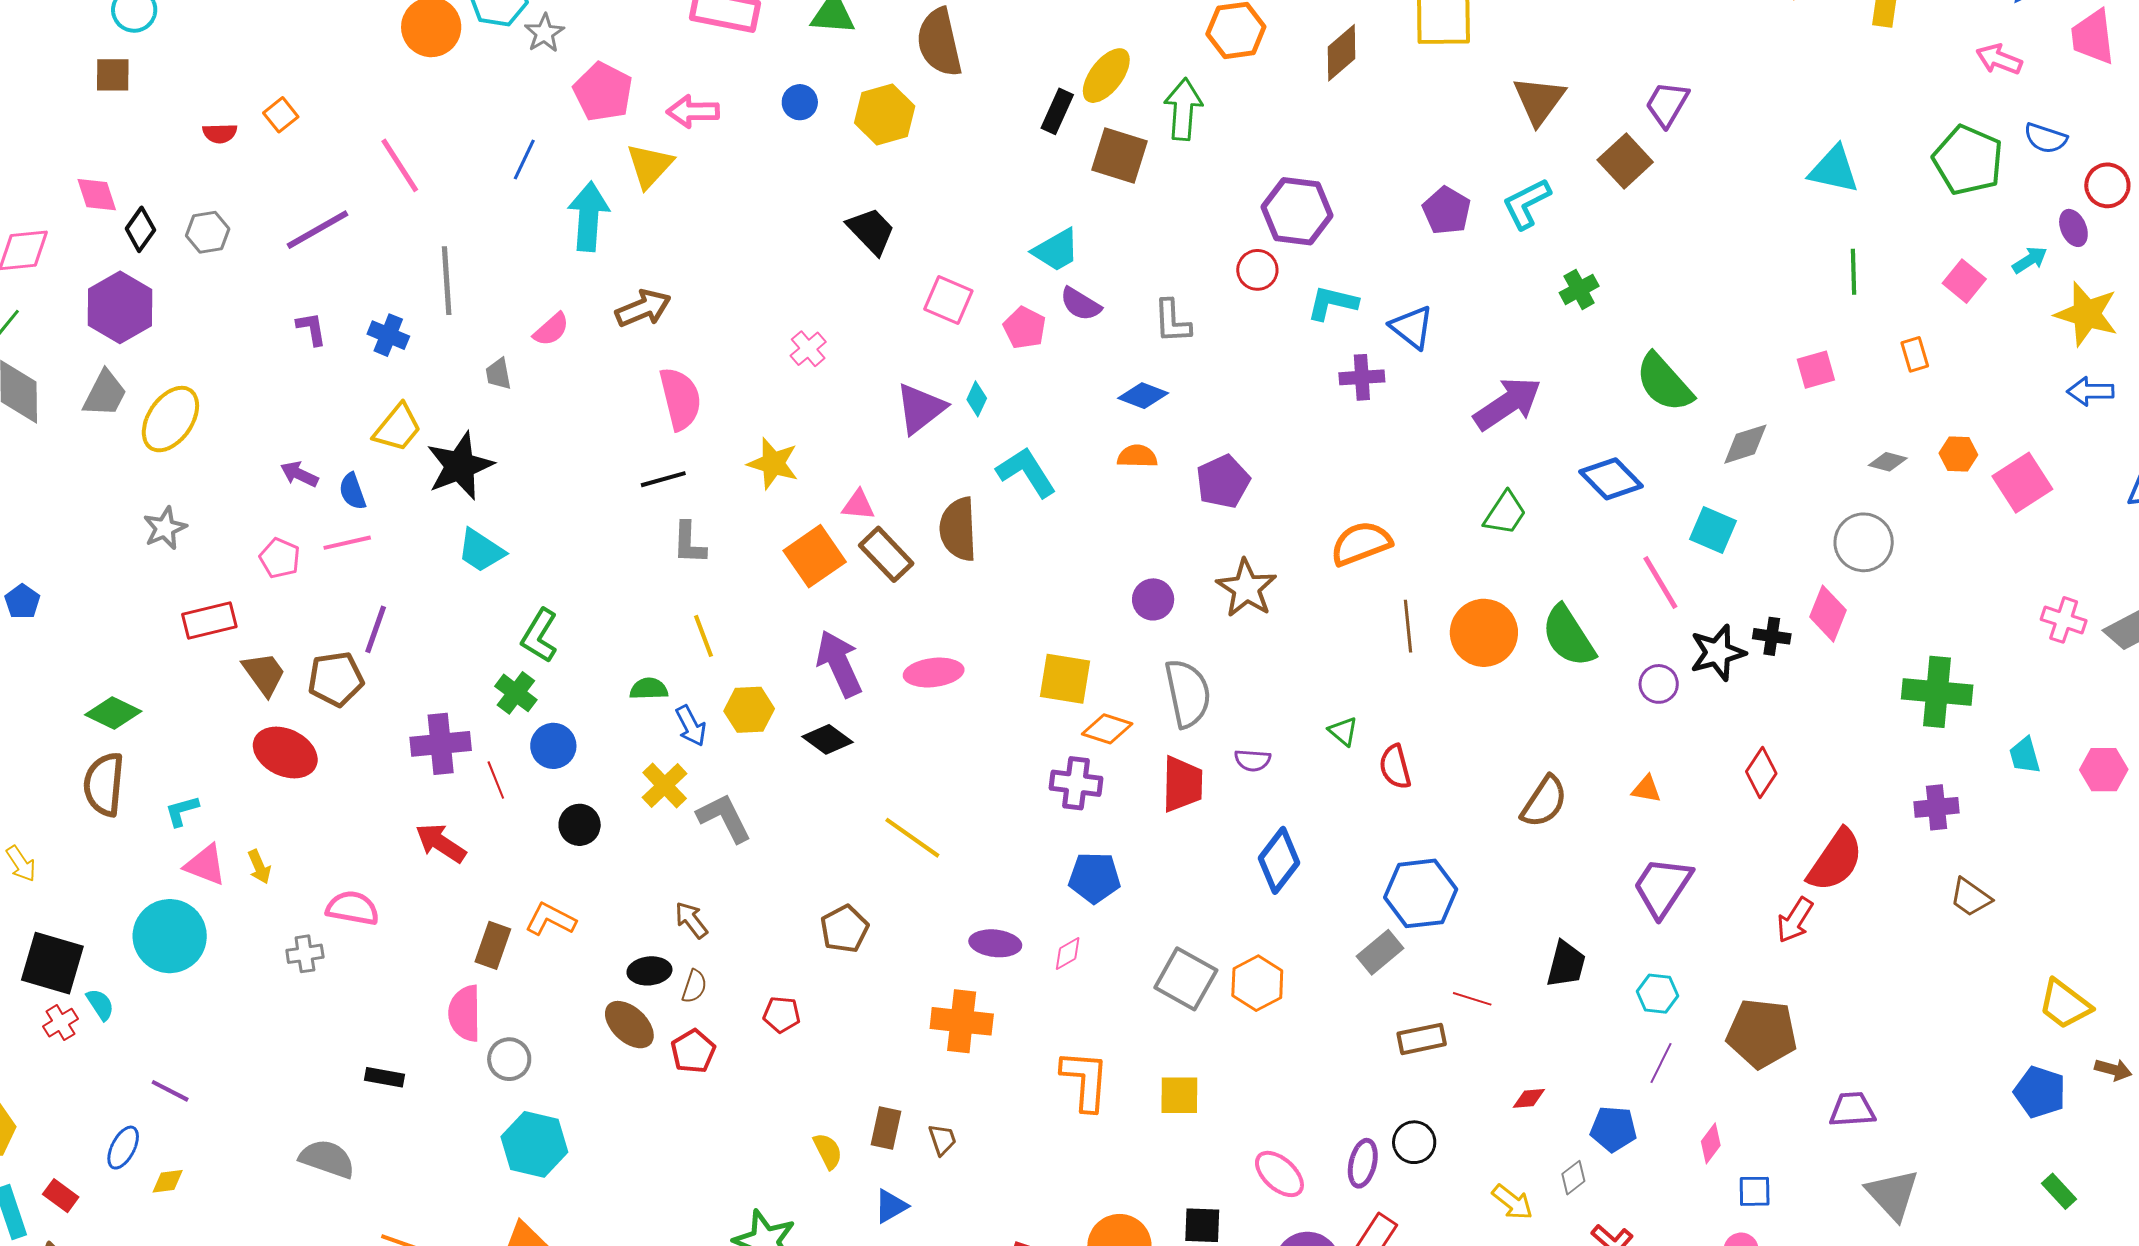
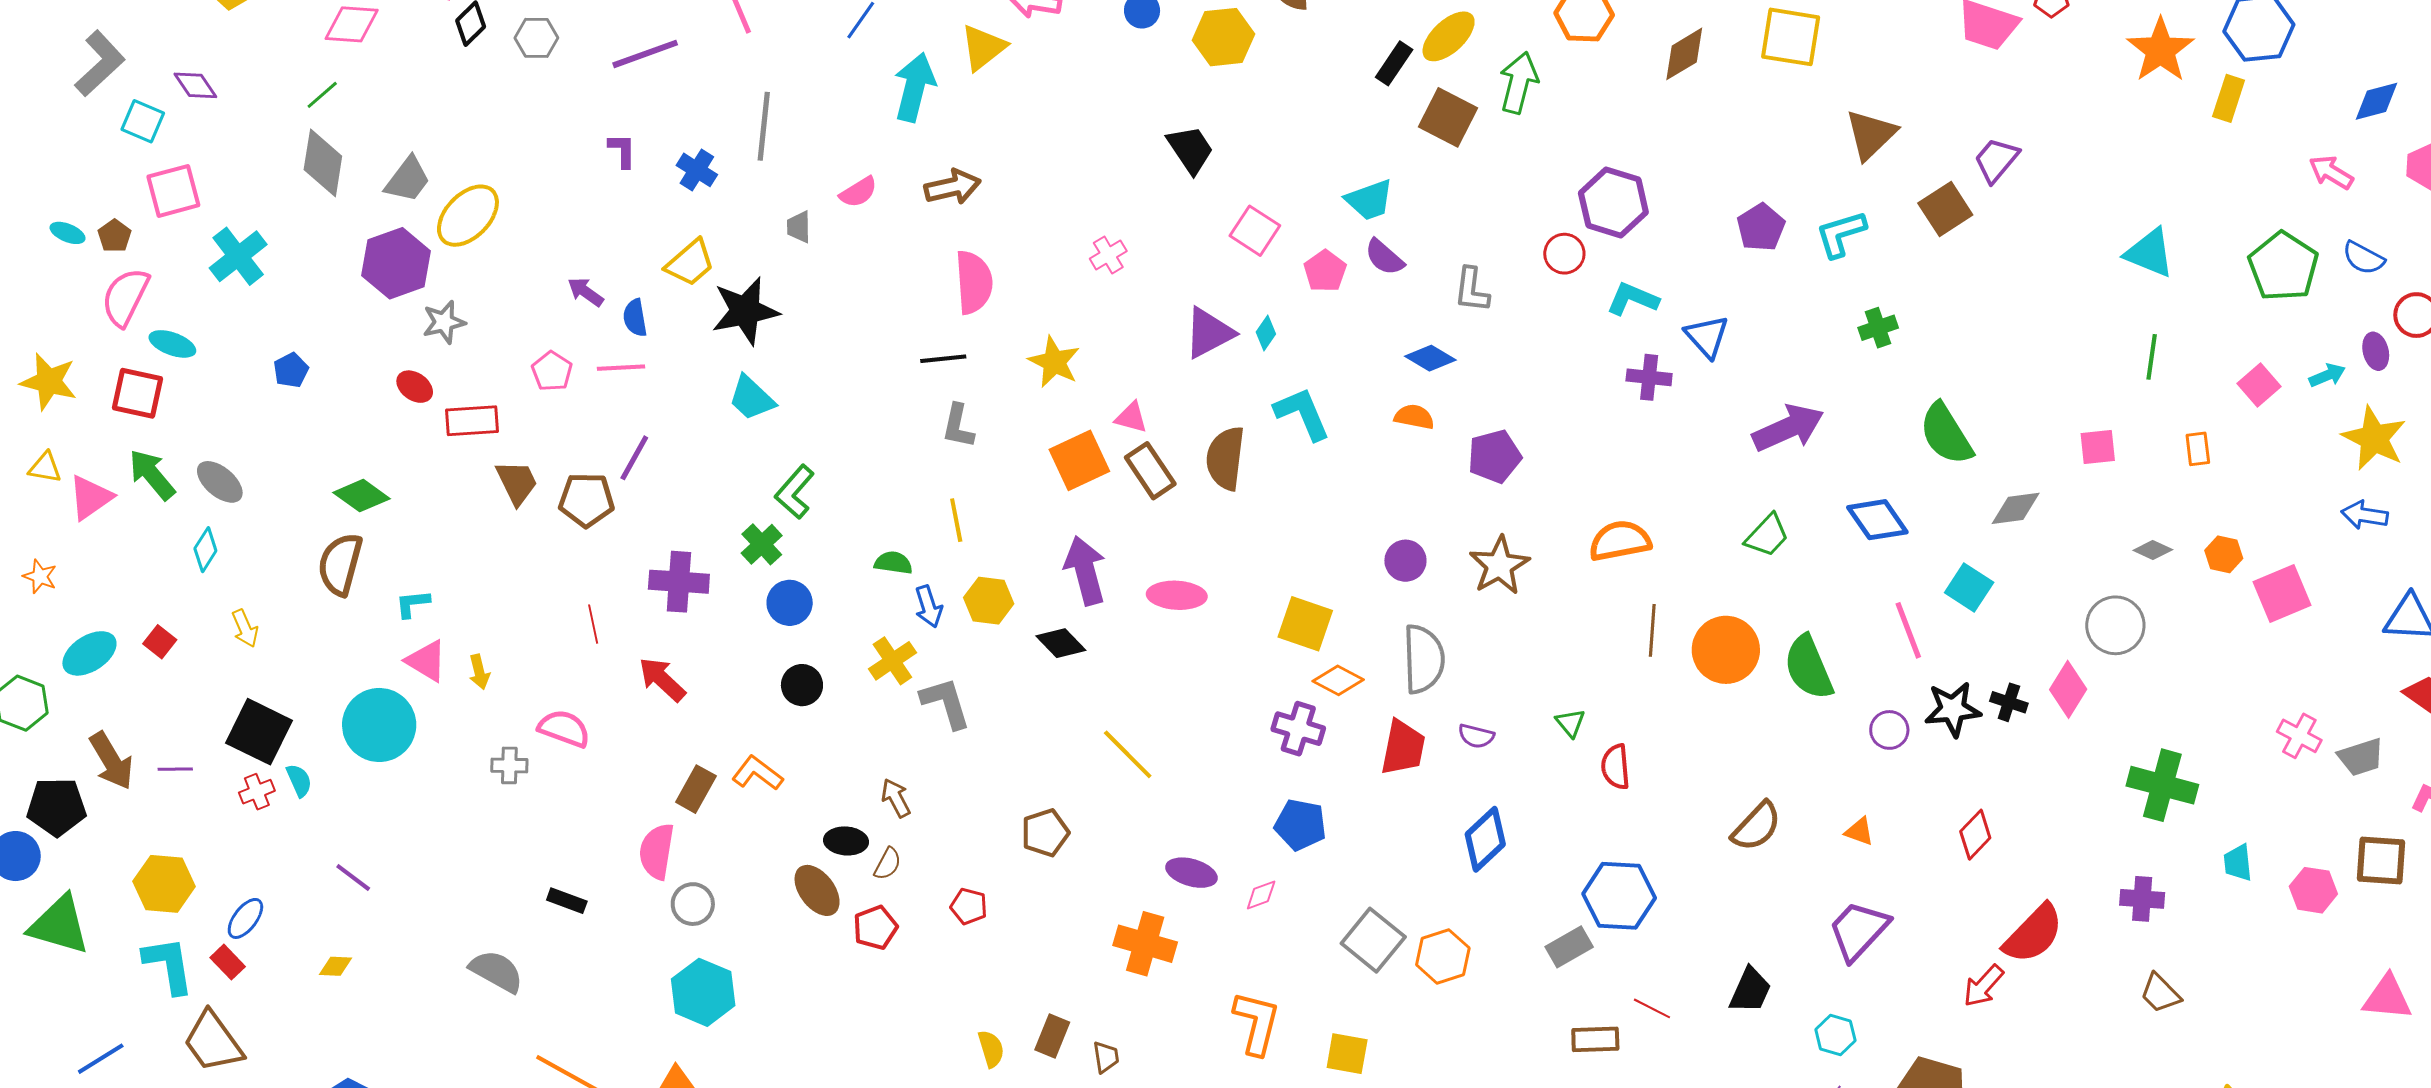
purple hexagon: (120, 307) -> (396, 263), moved
red ellipse: (285, 753) -> (415, 387), moved, size x0.6
red line: (496, 780) -> (593, 624), moved
blue ellipse: (123, 1148) -> (245, 918), moved

